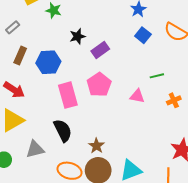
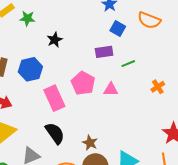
purple rectangle: (100, 50) -> (104, 52), moved, turned 36
green line: (157, 76) -> (128, 64), moved
pink triangle: (137, 96) -> (111, 89), moved

